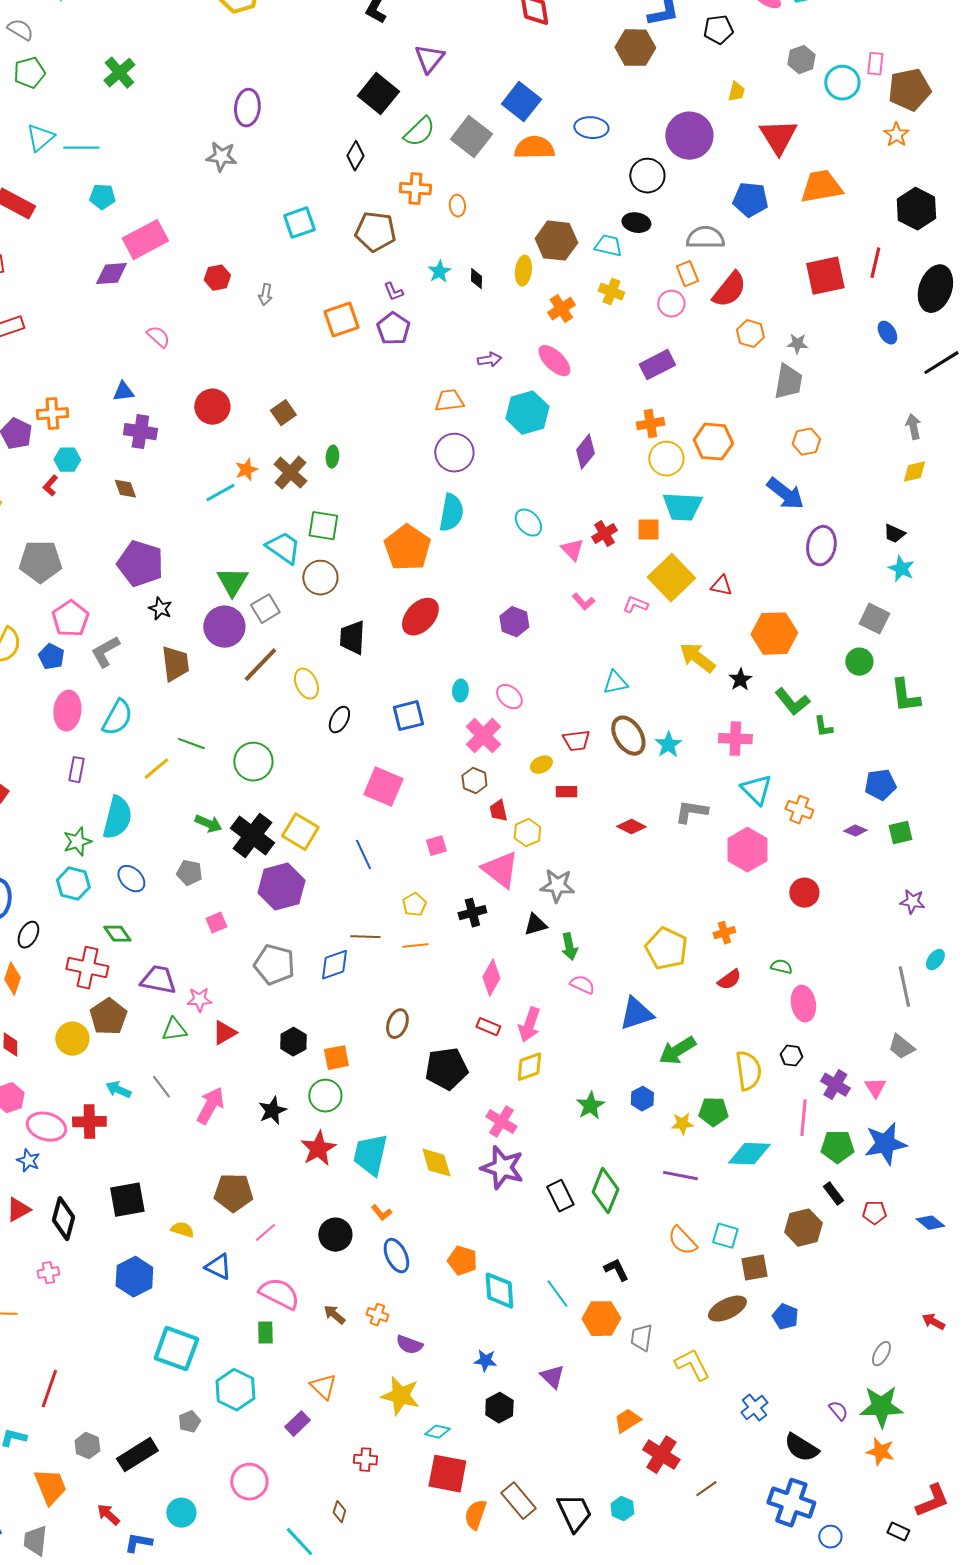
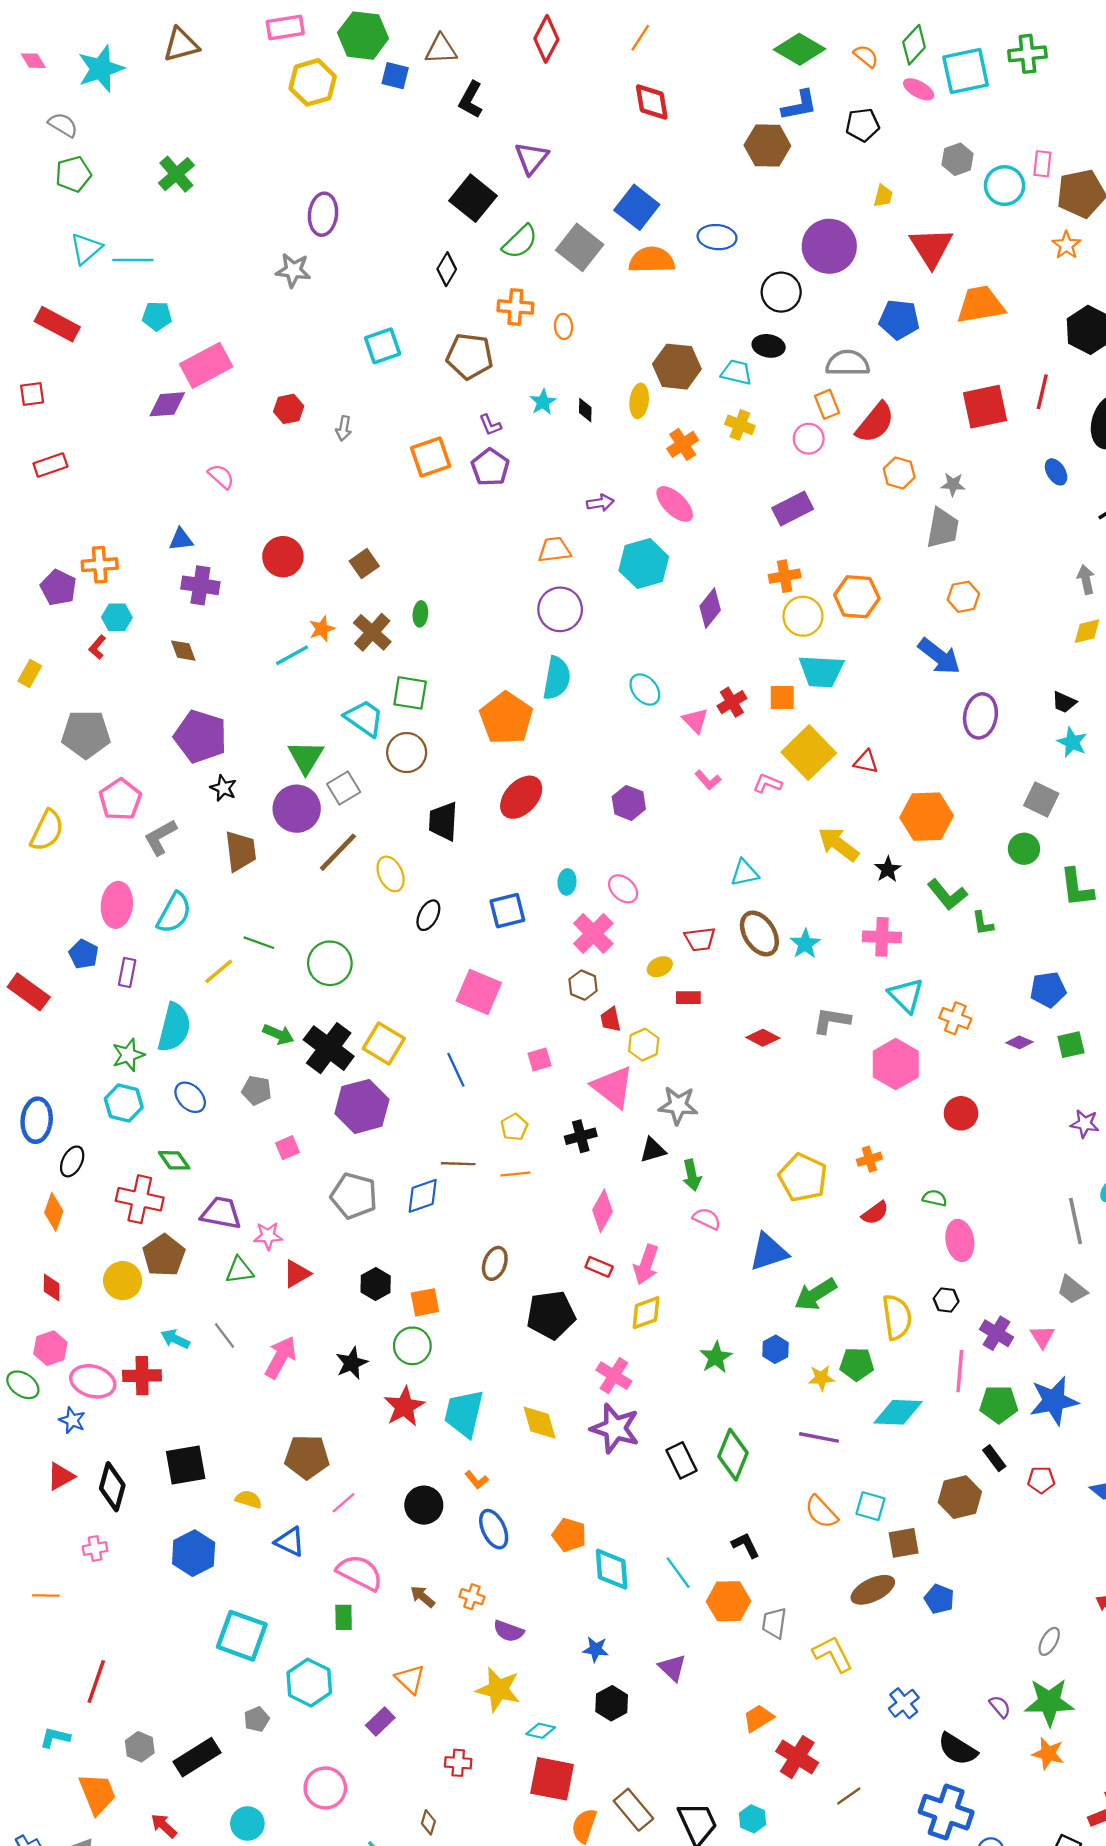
blue pentagon: (51, 657) -> (84, 954), moved

